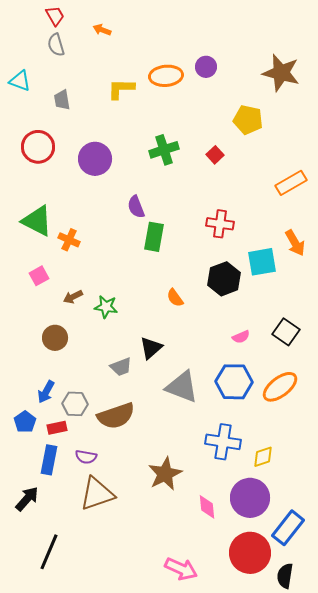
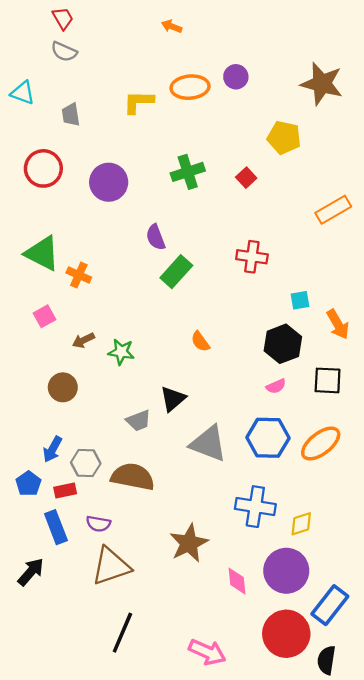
orange arrow: (102, 30) -> (172, 26), moved
gray semicircle: (56, 45) -> (64, 52), turned -50
green rectangle: (154, 237) -> (176, 272), turned 32
orange arrow: (295, 243) -> (338, 324), moved
cyan square: (262, 262) -> (300, 300), size x0.6
black hexagon: (224, 279) -> (283, 344), moved
black square: (286, 332) -> (328, 380), turned -32
brown semicircle: (116, 416) -> (133, 477), turned -150
blue rectangle: (49, 460) -> (56, 527), turned -32
black line: (49, 552) -> (122, 633), moved

